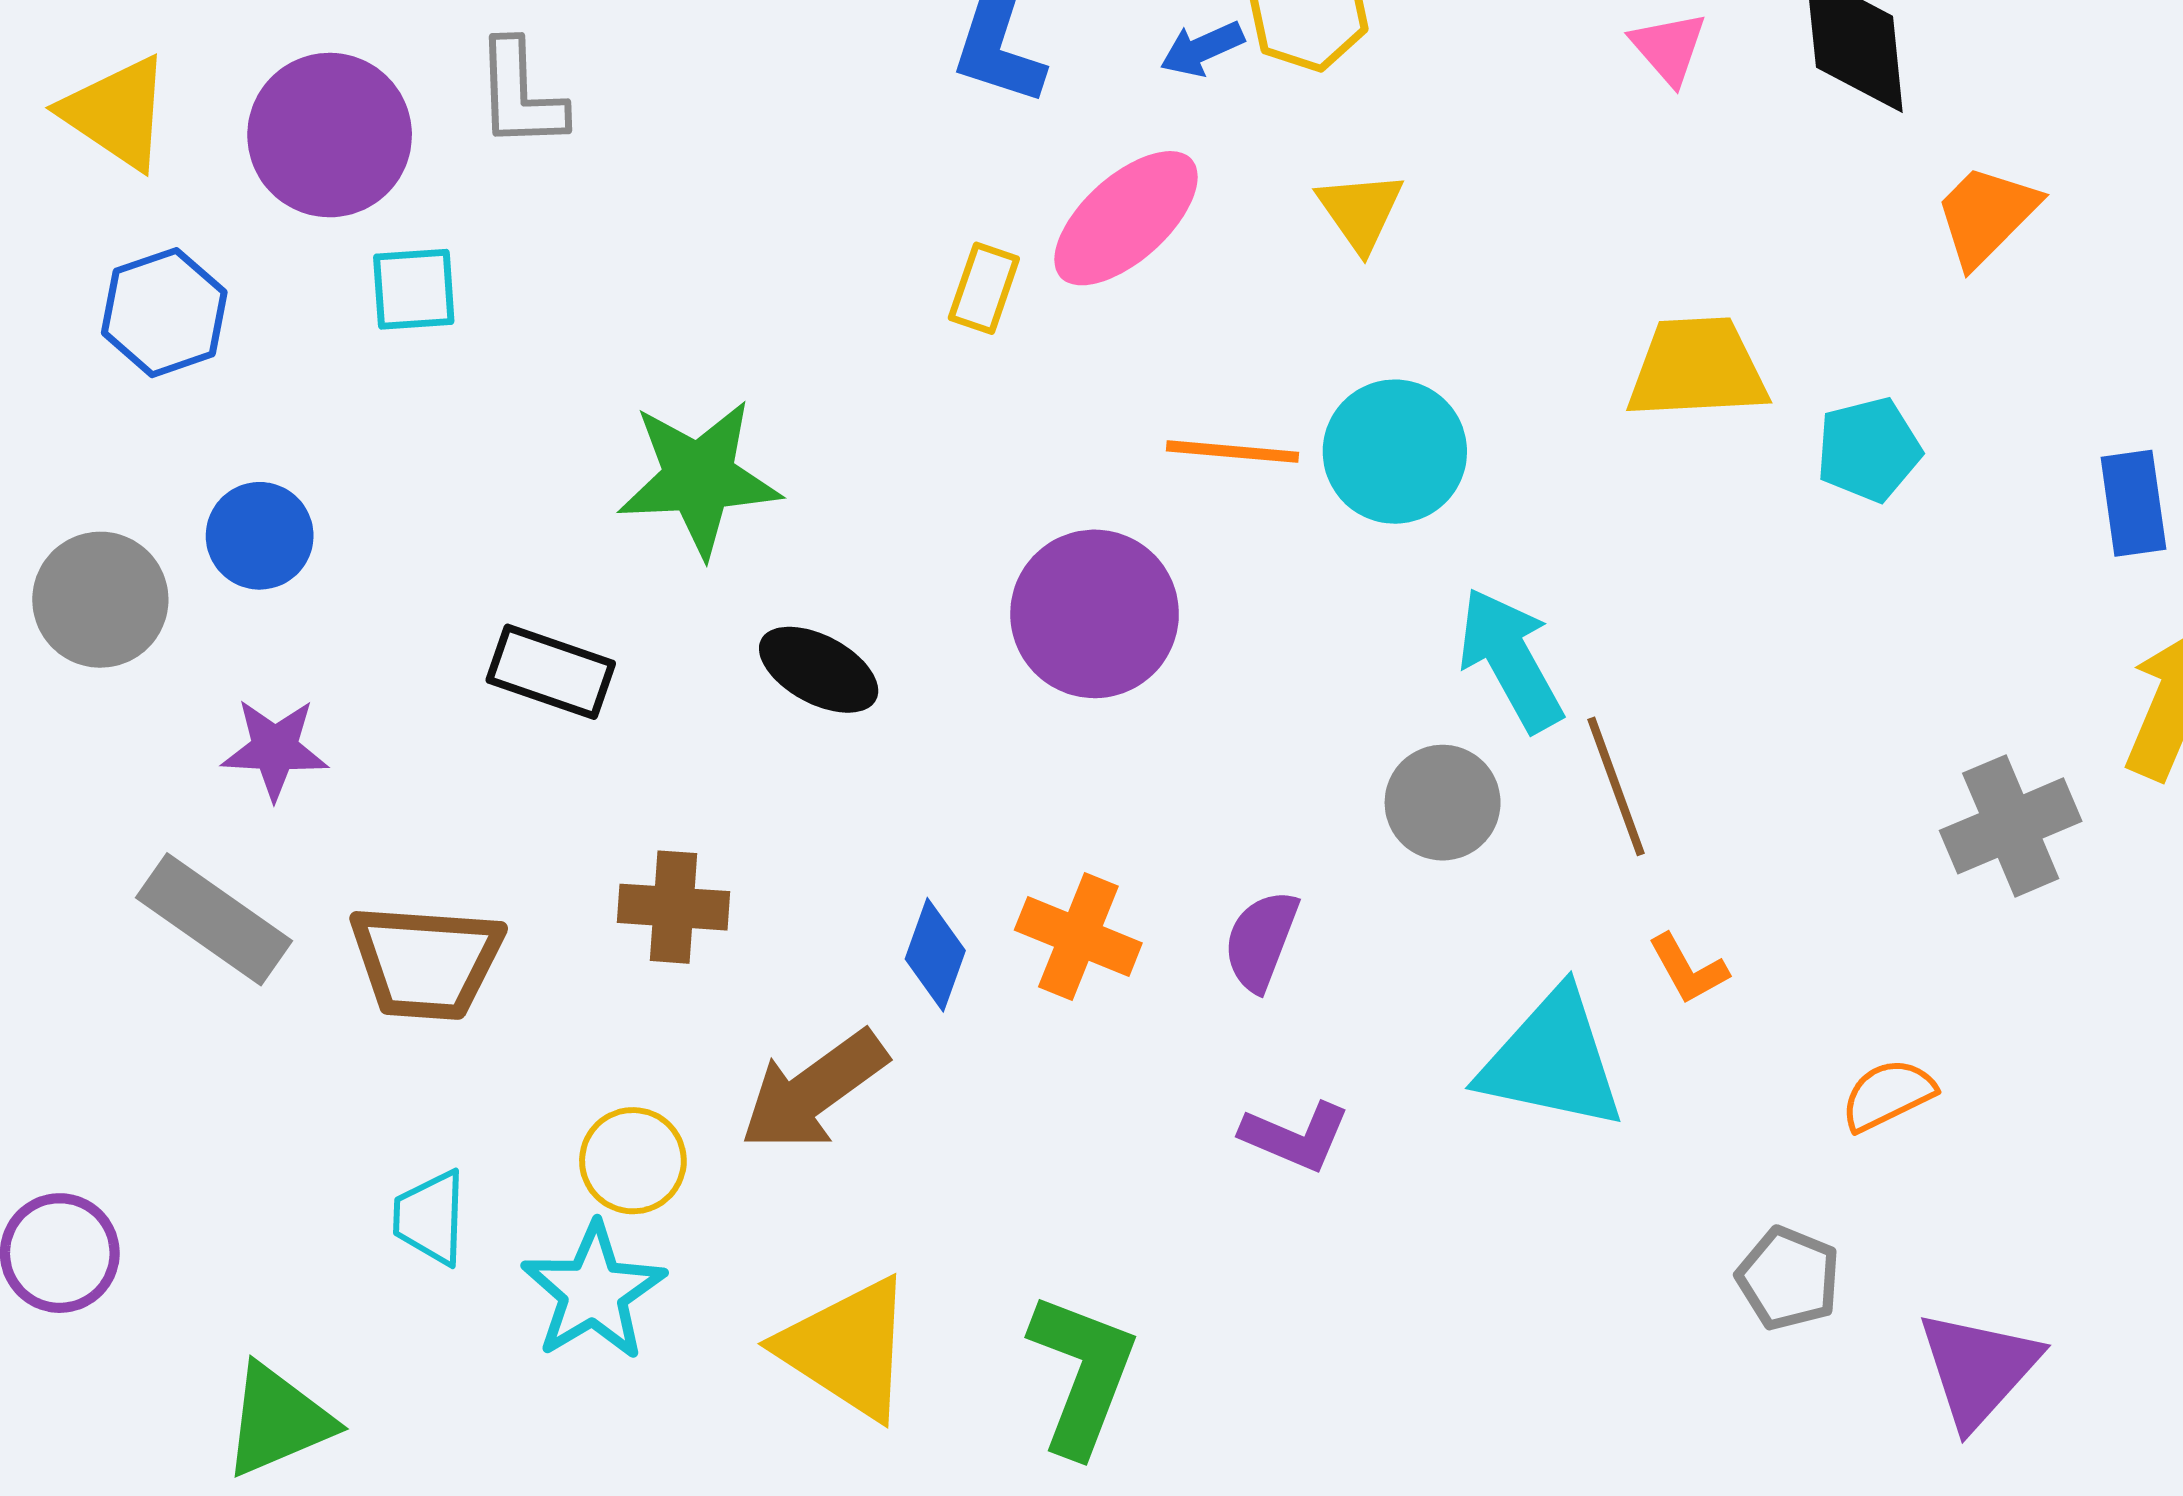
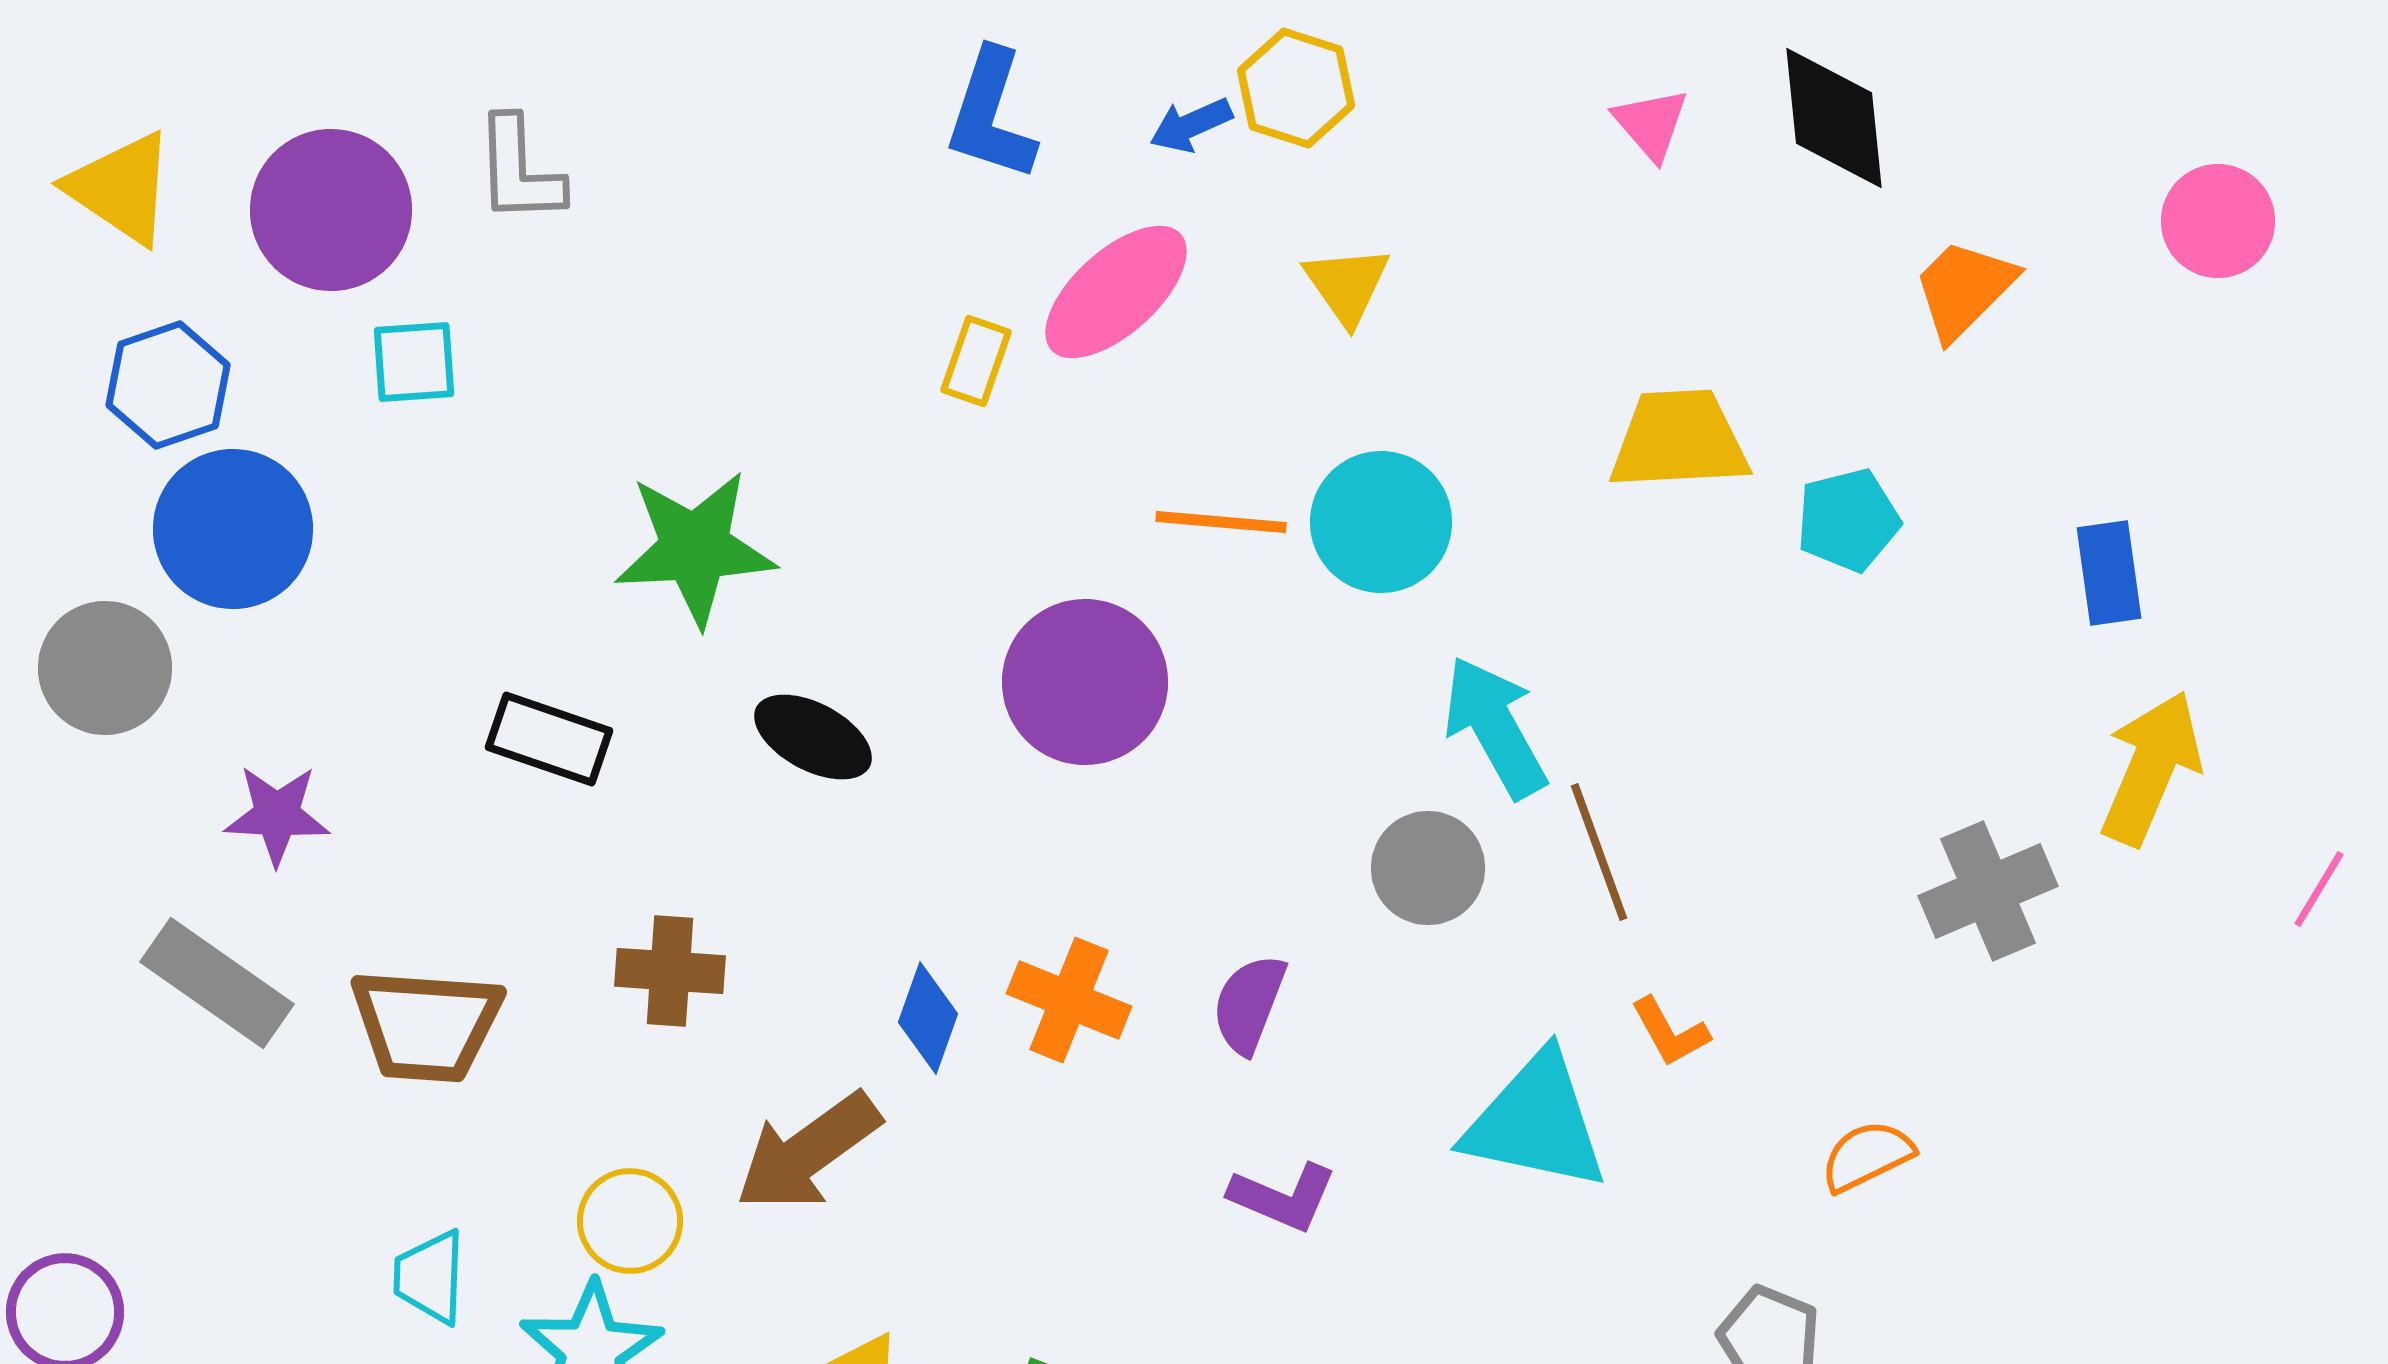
blue circle: (260, 536) -> (233, 529), moved, size x1.5

